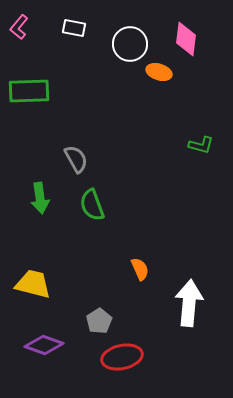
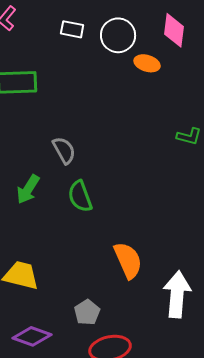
white rectangle: (74, 28) -> (72, 29), moved
green arrow: (40, 198) -> (28, 189), turned 40
orange semicircle: (140, 269) -> (128, 260), size x1.6

